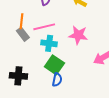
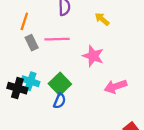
orange line: (21, 21) -> (24, 21), moved
cyan cross: (49, 43) -> (31, 81), moved

